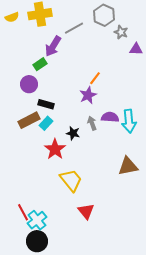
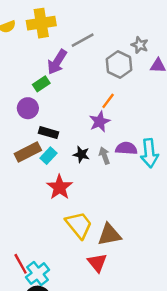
gray hexagon: (104, 15) -> (119, 64), moved
black star: (73, 133) -> (81, 154), moved
brown triangle: (128, 166) -> (109, 235), moved

